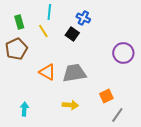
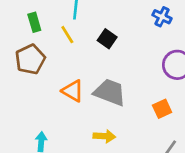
blue cross: (83, 18) -> (162, 17), moved
gray trapezoid: (74, 73) -> (110, 92), turned 30
orange square: (106, 96) -> (162, 109), moved

